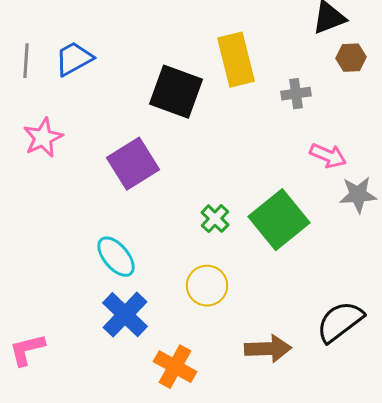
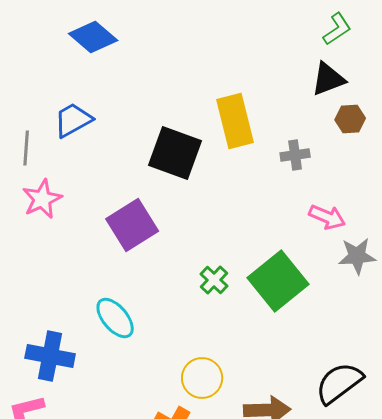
gray line: (26, 61) -> (26, 148), moved
yellow circle: (207, 286) -> (202, 378), moved
blue cross: (125, 315) -> (50, 356), moved, turned -33

